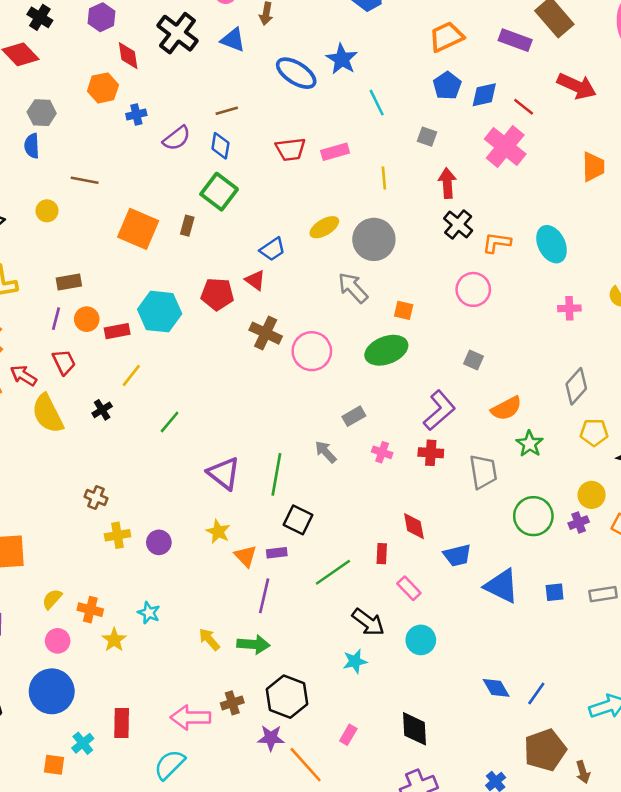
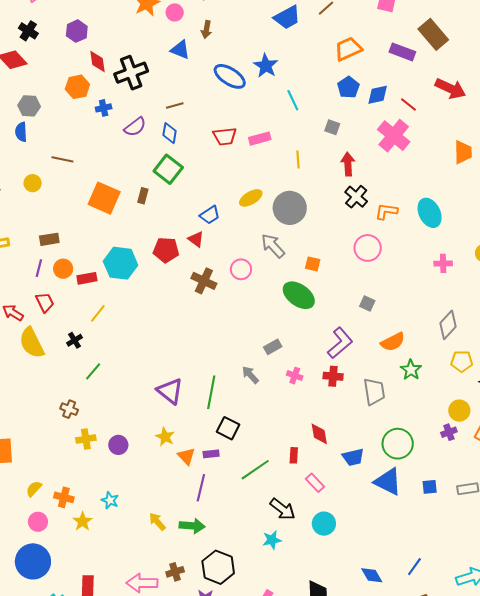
black cross: (177, 33) -> (131, 73), moved, turned 32
green ellipse: (386, 350) -> (299, 295), turned 56
pink circle: (312, 351) -> (241, 269), moved, size x0.7
green line: (170, 422) -> (93, 371), moved
green circle: (533, 516) -> (398, 444), moved
blue diamond: (496, 688) -> (372, 575), moved

